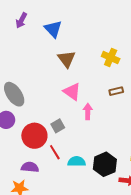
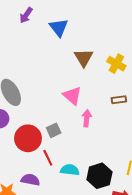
brown triangle: (67, 59) -> (84, 58), moved
purple semicircle: (30, 167) -> (30, 180), moved

